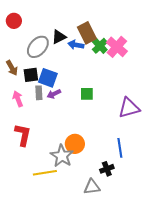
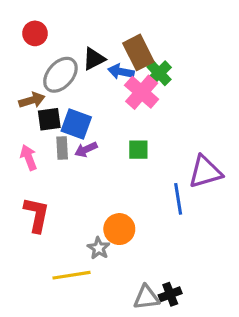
red circle: (14, 21) -> (35, 33), moved
pink cross: (117, 47) -> (142, 92), moved
brown arrow: (12, 68) -> (32, 100), moved, turned -77
blue line: (120, 148) -> (178, 199), moved
gray star: (62, 156) -> (99, 248), size x0.6
black cross: (107, 169) -> (170, 294), moved

